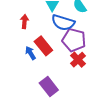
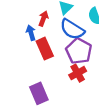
red arrow: (24, 21) -> (43, 19), moved
blue arrow: (30, 53) -> (31, 33), moved

